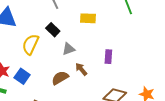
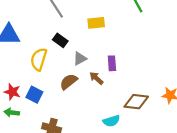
purple rectangle: (108, 57) -> (112, 63), moved
brown semicircle: (60, 78) -> (69, 82), moved

